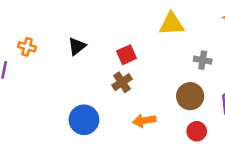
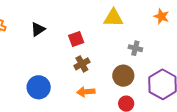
brown cross: (122, 82) -> (82, 64), moved

